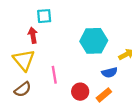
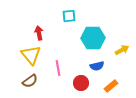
cyan square: (44, 16) -> (69, 16), moved
blue semicircle: (110, 72) -> (97, 66), moved
orange rectangle: (104, 95) -> (111, 86), moved

